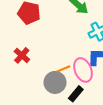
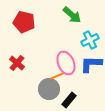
pink ellipse: (83, 70) -> (66, 63), moved

